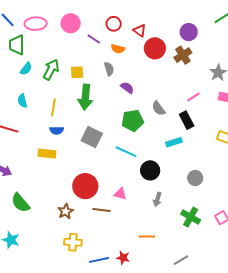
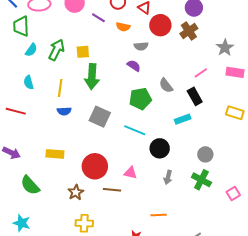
gray semicircle: (109, 69) -> (141, 46), moved, turned 104
yellow rectangle: (47, 154) -> (55, 154), moved
green cross: (191, 217) -> (201, 180), moved

